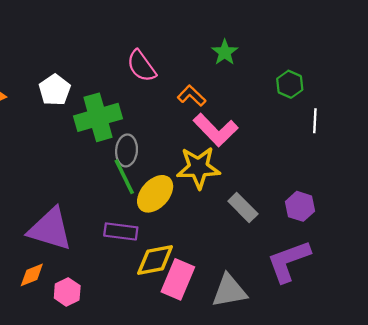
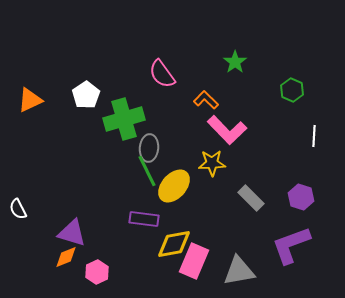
white line: (315, 121) -> (314, 136), moved
yellow star: (198, 168) -> (212, 163), size x0.7
purple triangle: (50, 229) -> (72, 233), moved, size x0.7

